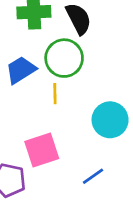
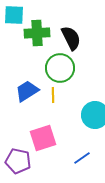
blue trapezoid: (21, 70) -> (27, 91), moved

